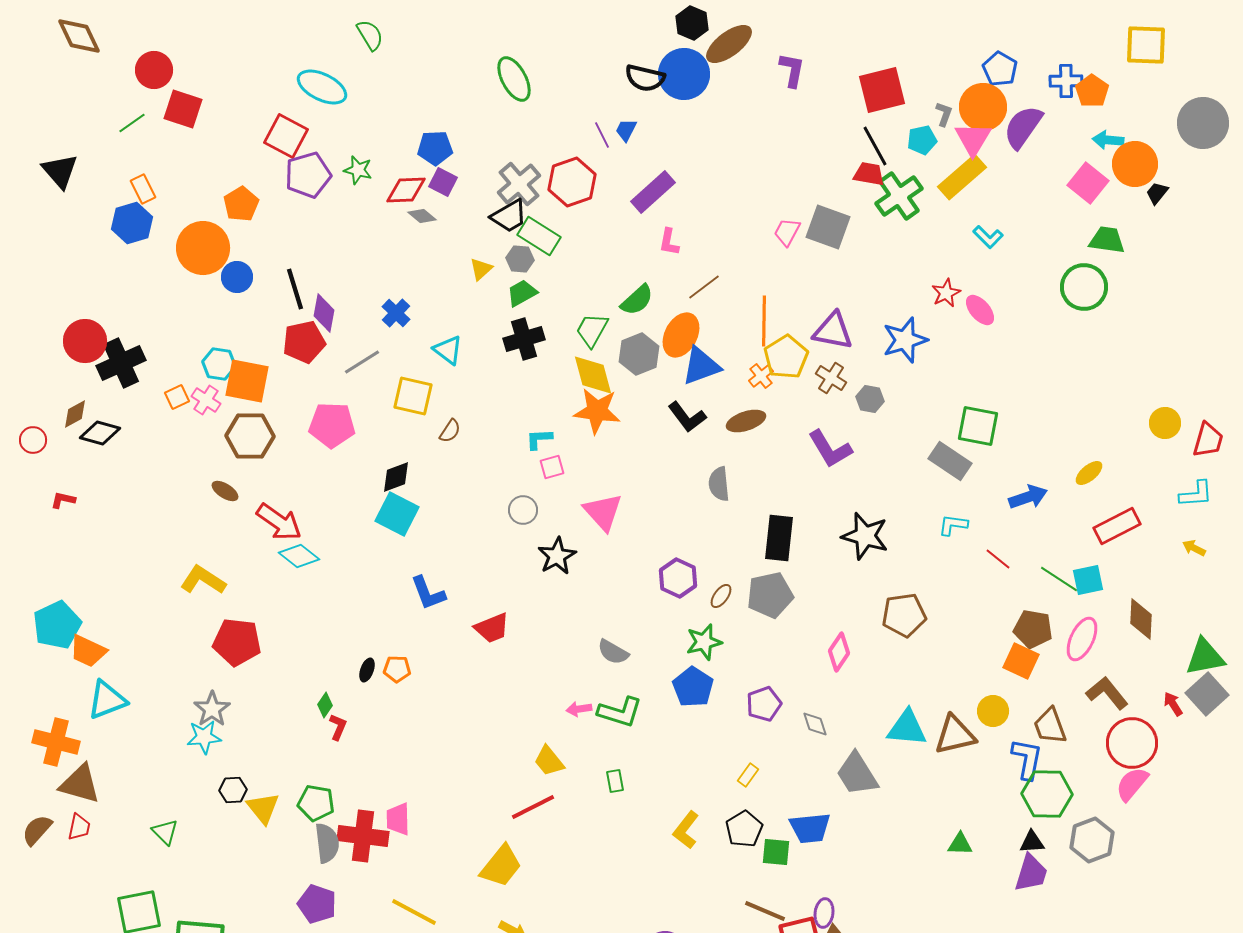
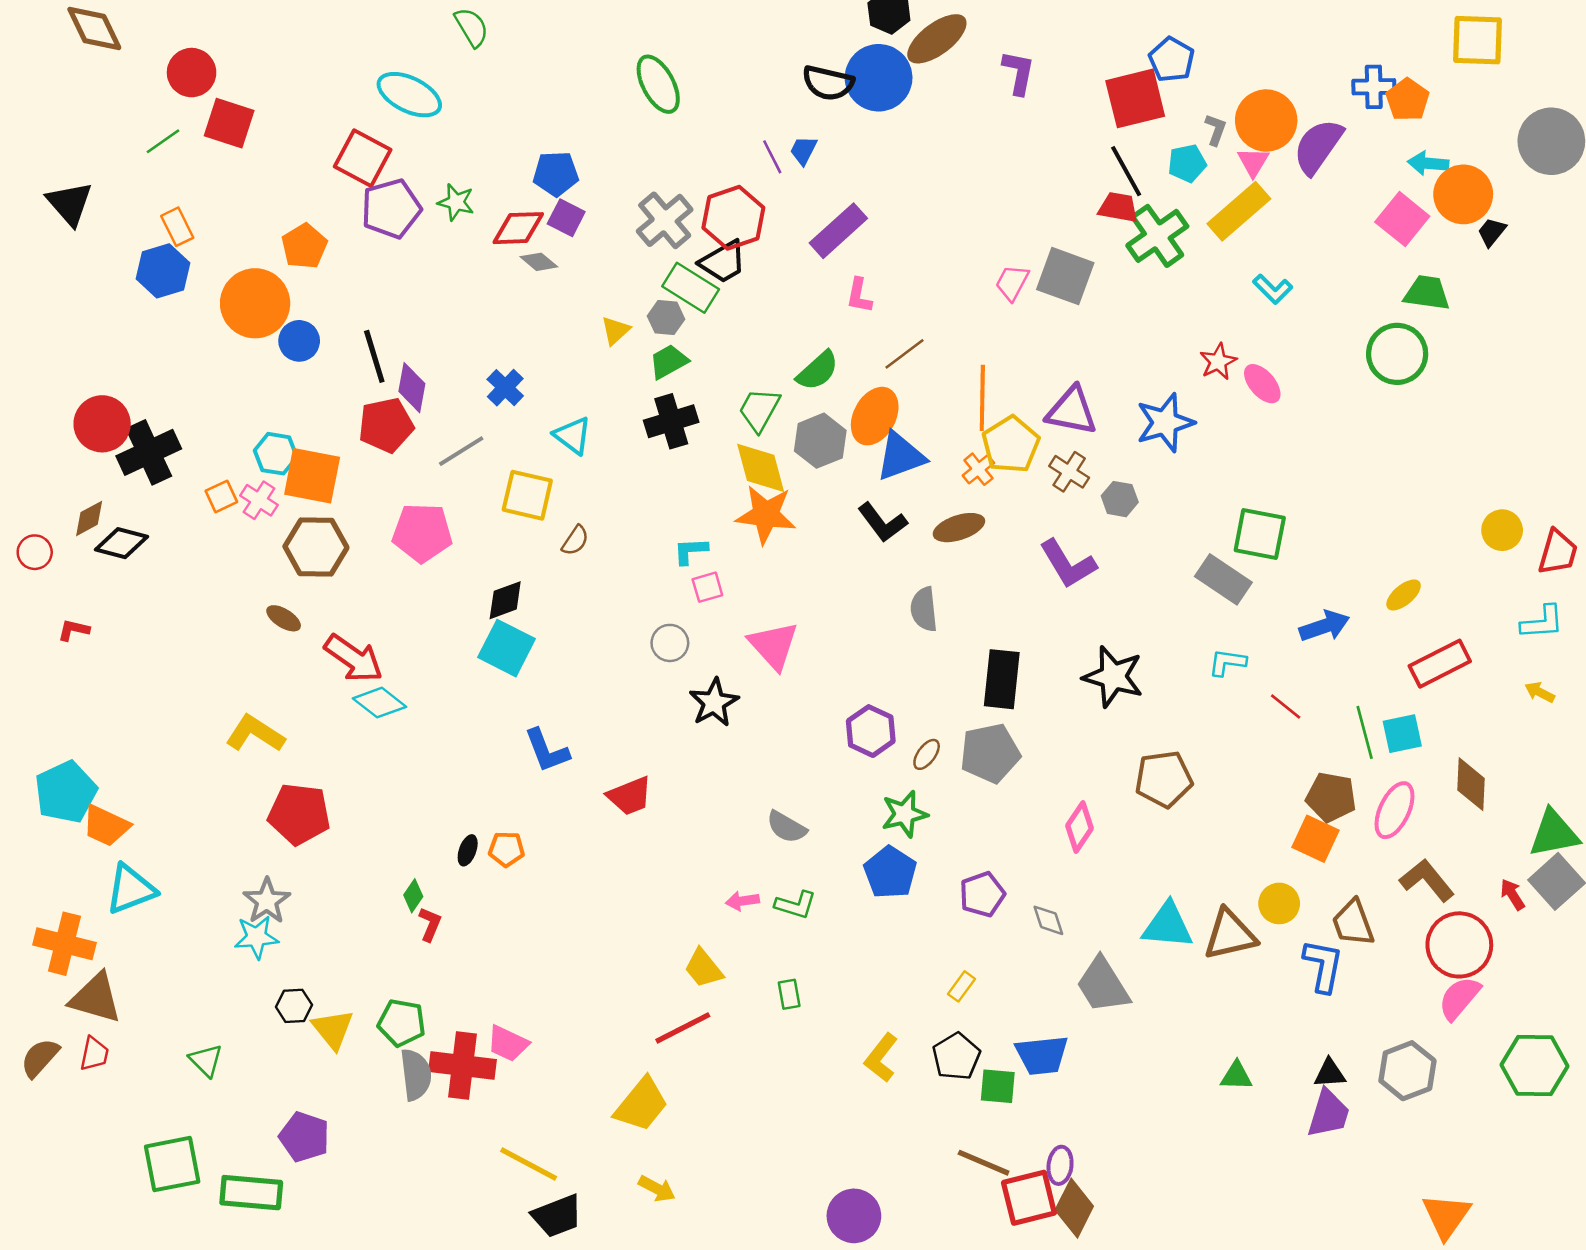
blue pentagon: (1000, 69) -> (1172, 60), moved
pink triangle: (973, 139) -> (1253, 162), size x0.7
black trapezoid: (509, 216) -> (723, 262), moved
green line: (1059, 579) -> (1365, 732), turned 42
green L-shape: (620, 712) -> (796, 905), size x0.7
green hexagon: (1047, 794) -> (1534, 1066), moved
pink trapezoid: (398, 819) -> (508, 1043), turned -64
purple pentagon: (317, 904) -> (304, 1137), moved

